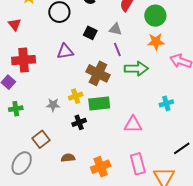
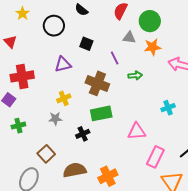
gray triangle: (116, 29) -> (129, 38), moved
green arrow: (136, 69) -> (135, 75), size x0.6
yellow cross: (76, 96) -> (64, 98), moved
brown semicircle: (68, 158) -> (75, 170), size x1.6
pink rectangle: (138, 164) -> (155, 157), moved, turned 45

